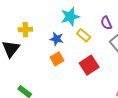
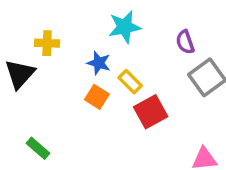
yellow rectangle: (84, 35) -> (130, 82), moved
orange square: (57, 59) -> (97, 97), turned -32

